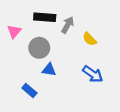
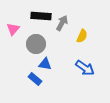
yellow semicircle: (89, 39) -> (82, 36), turned -112
blue rectangle: (29, 90) -> (35, 79), moved

